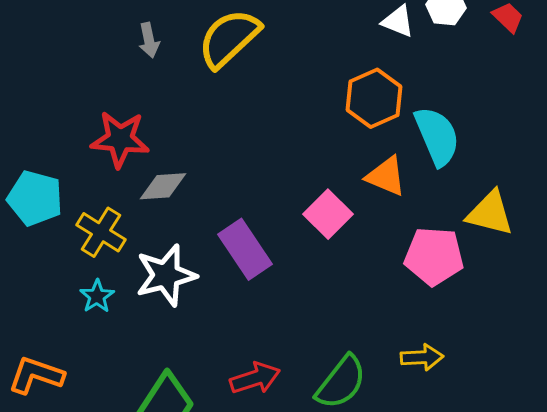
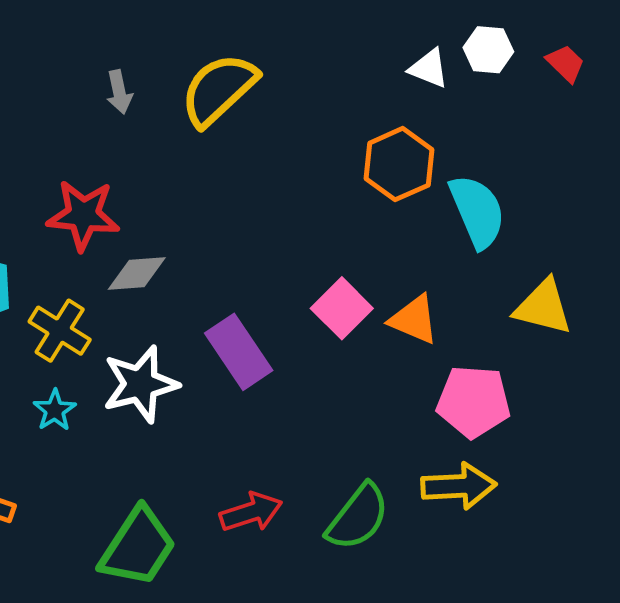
orange triangle: (386, 176) -> (414, 319), moved
pink pentagon: (434, 256) -> (474, 402), moved
yellow arrow: (422, 357) -> (459, 486), size x1.4

